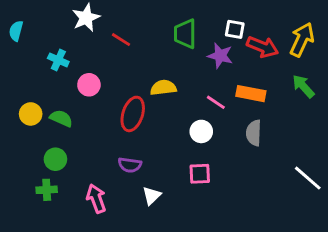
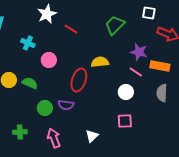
white square: (235, 29) -> (149, 13), moved
green trapezoid: (185, 34) -> (115, 25), turned 45
purple star: (220, 56) -> (139, 52), moved
green circle: (55, 159) -> (45, 108), moved
purple semicircle: (130, 165) -> (66, 105), moved

